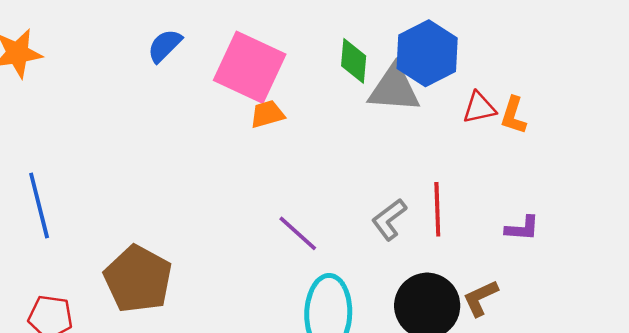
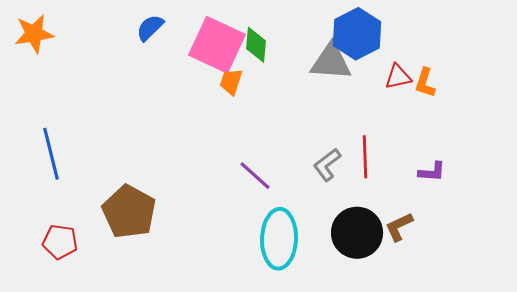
green diamond: (354, 61) -> (256, 45), moved
orange trapezoid: (267, 114) -> (231, 82), turned -56

